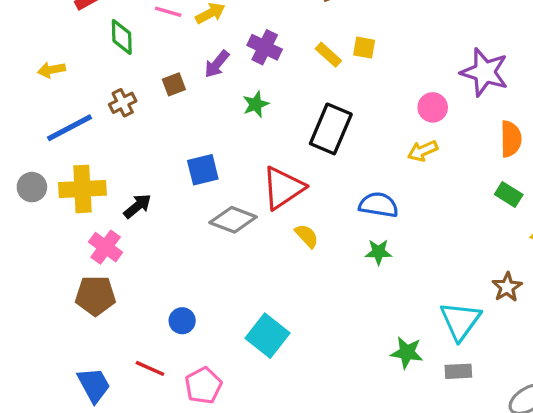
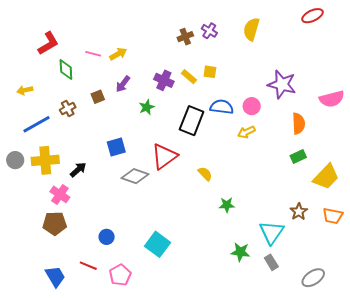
purple cross: (265, 47) -> (164, 80), moved
green rectangle: (509, 194) -> (298, 157), turned -56
blue semicircle: (379, 205) -> (222, 107), moved
yellow semicircle: (307, 236) -> (205, 174), moved
green star: (379, 252) -> (227, 205), moved
gray rectangle: (458, 371) -> (271, 262), turned 63

